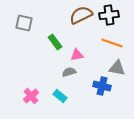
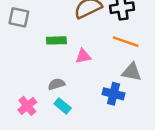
green rectangle: (55, 42) -> (56, 40), turned -56
gray semicircle: (69, 72) -> (56, 84), moved

